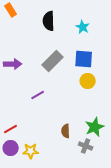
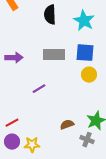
cyan star: (83, 27) -> (84, 21), size x1.5
gray rectangle: (53, 61) -> (54, 55), turned 45
brown semicircle: (66, 131) -> (67, 125), turned 72

